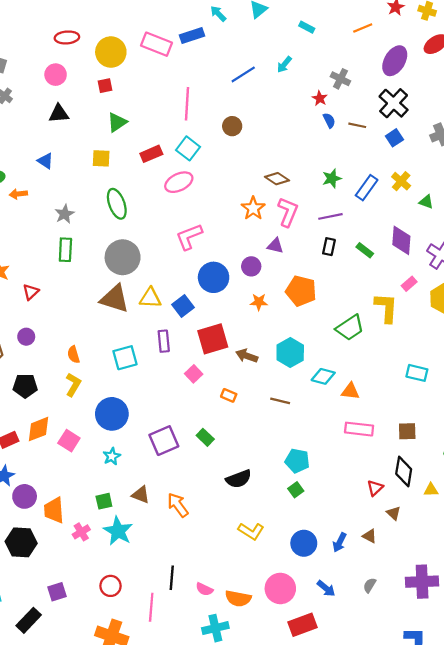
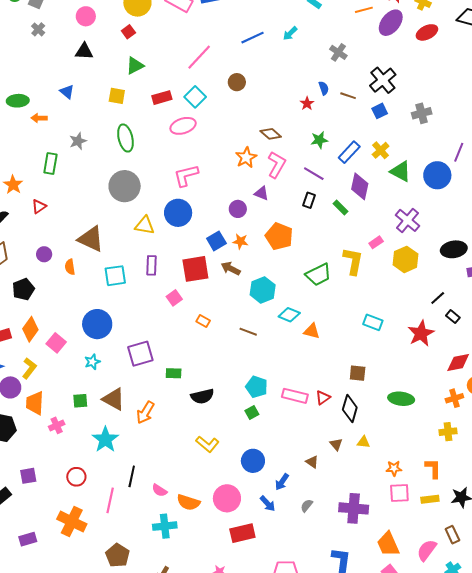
purple ellipse: (395, 61) -> (391, 23), moved
red square: (105, 86) -> (128, 32), turned -32
red star: (320, 98) -> (307, 103), moved
pink line: (187, 104) -> (199, 57), turned 32
green triangle: (426, 202) -> (400, 171), size x1.6
purple line: (330, 216) -> (314, 174), turned 35
purple diamond: (401, 240) -> (360, 186), moved
green rectangle: (65, 250) -> (50, 163), moved
blue circle: (214, 277) -> (178, 213), moved
brown triangle: (115, 299) -> (91, 239), moved
blue square: (183, 306) -> (216, 241), moved
purple circle: (26, 337) -> (44, 254), moved
brown arrow: (247, 356) -> (231, 269), moved
yellow L-shape: (73, 385) -> (29, 368), moved
black pentagon: (25, 386) -> (23, 289), turned -30
orange diamond: (39, 429) -> (30, 329), turned -40
pink rectangle: (359, 429) -> (295, 396), moved
green rectangle: (205, 437) -> (174, 373), moved, turned -49
red triangle: (375, 488) -> (323, 398), moved
yellow triangle: (431, 490) -> (363, 442), moved
brown triangle: (141, 495) -> (114, 399), size x1.4
orange arrow: (178, 505) -> (145, 413), turned -120
cyan star: (118, 531) -> (105, 440), moved
blue arrow: (340, 542) -> (282, 482), moved

